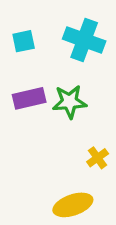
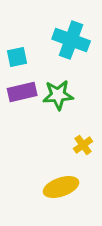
cyan square: (24, 41) -> (17, 57), moved

